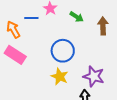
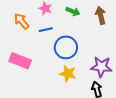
blue line: (31, 18) -> (46, 30), moved
orange arrow: (13, 30) -> (22, 21), moved

